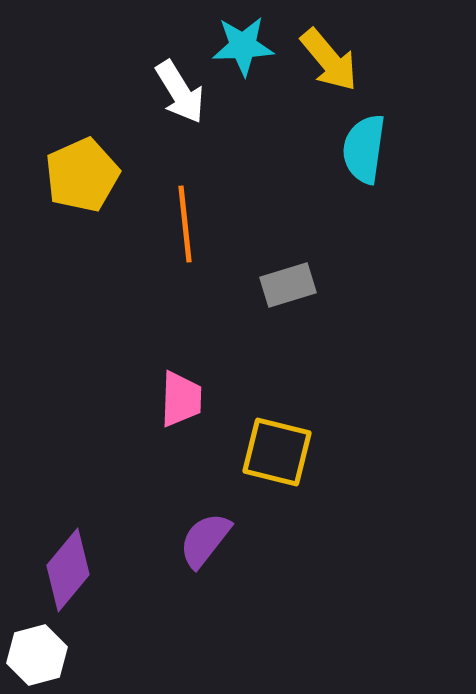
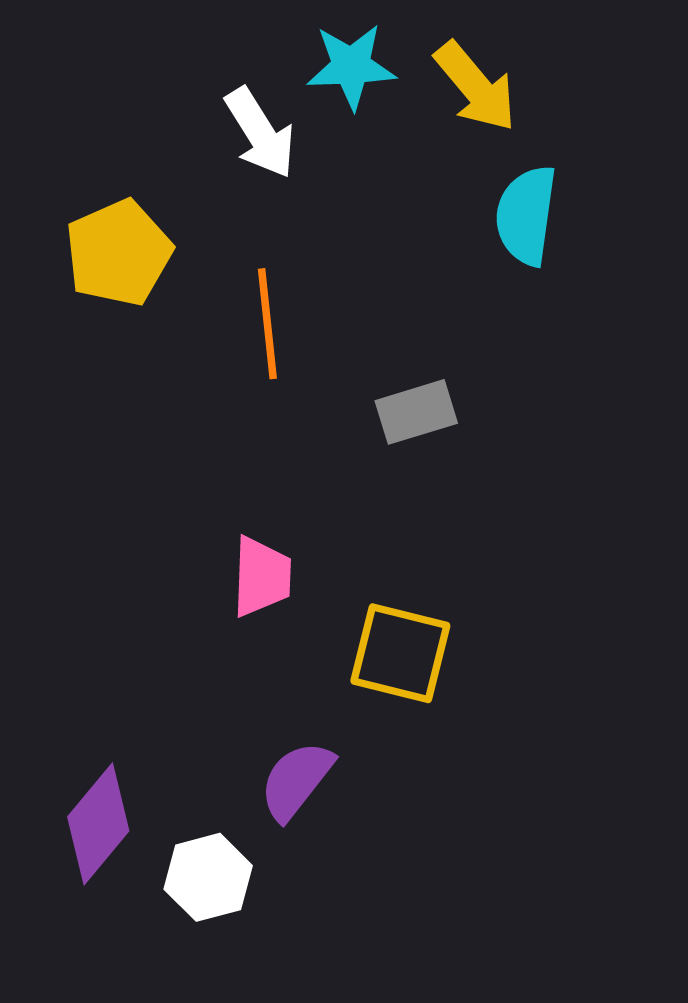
white hexagon: (37, 655) -> (208, 877), moved

